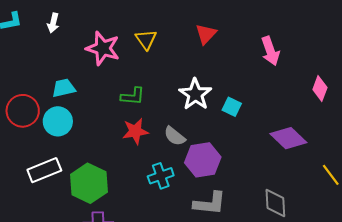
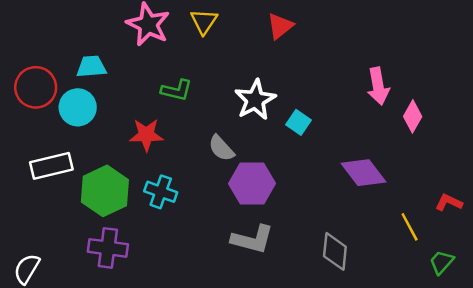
pink arrow: (270, 51) -> (378, 86), moved
red star: (135, 131) -> (146, 135), moved
cyan cross: (161, 176) -> (161, 192), moved, turned 30

